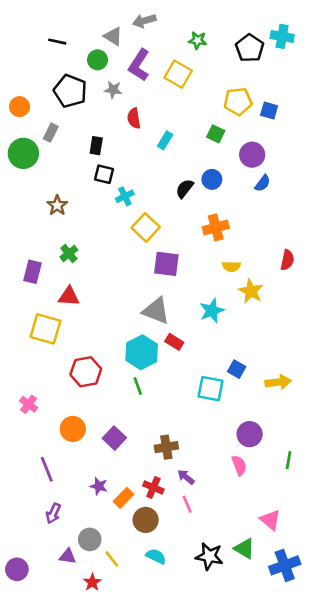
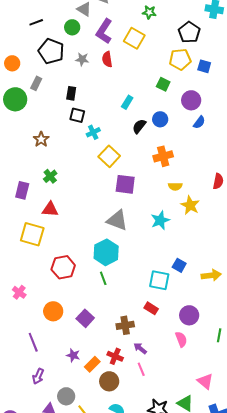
black line: (57, 42) -> (36, 22), moved, turned -32
black pentagon: (250, 48) -> (189, 32), moved
gray star: (113, 90) -> (82, 59), moved
red semicircle: (134, 118) -> (107, 59), moved
cyan rectangle: (165, 140) -> (127, 102), moved
red rectangle: (174, 342) -> (151, 308), moved

